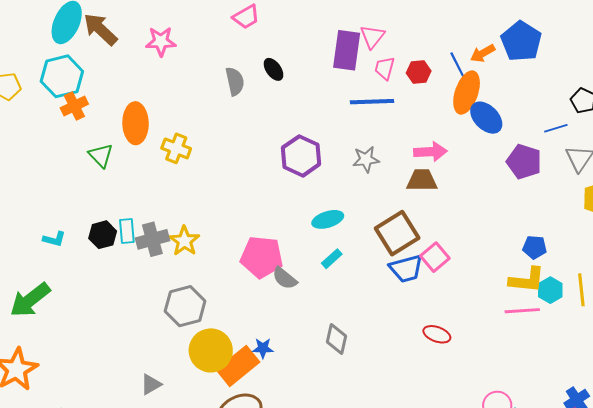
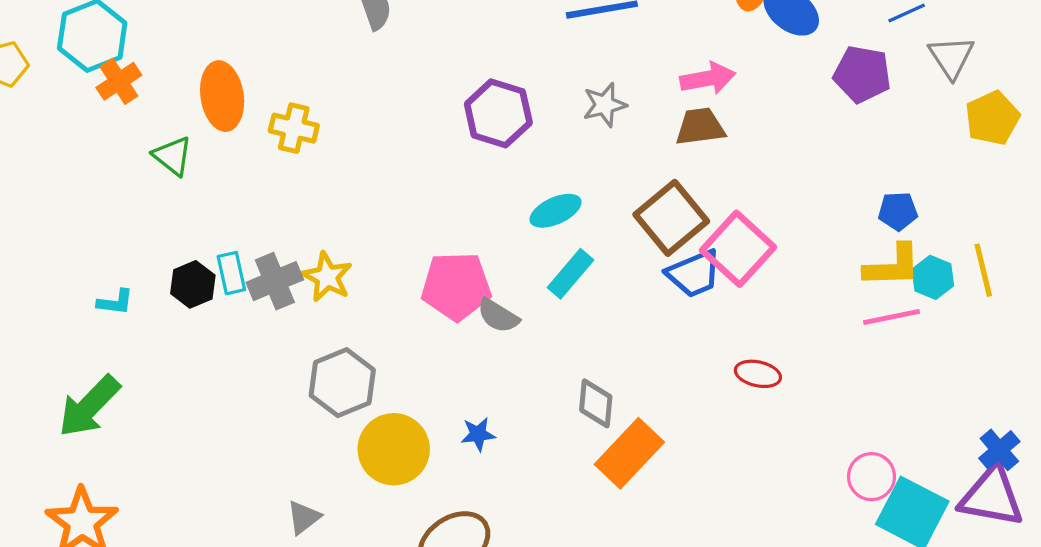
pink square: (435, 257) -> (738, 249), size x1.5
cyan rectangle: (332, 259) -> (570, 274), size x1.4
orange rectangle: (238, 366) -> (629, 453), moved

